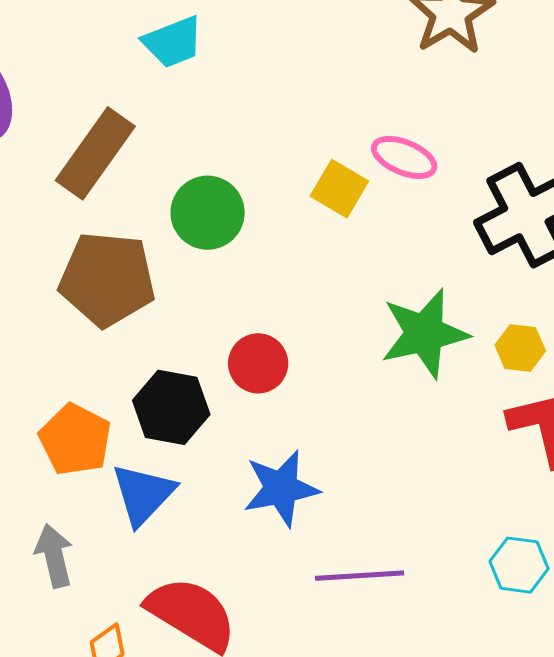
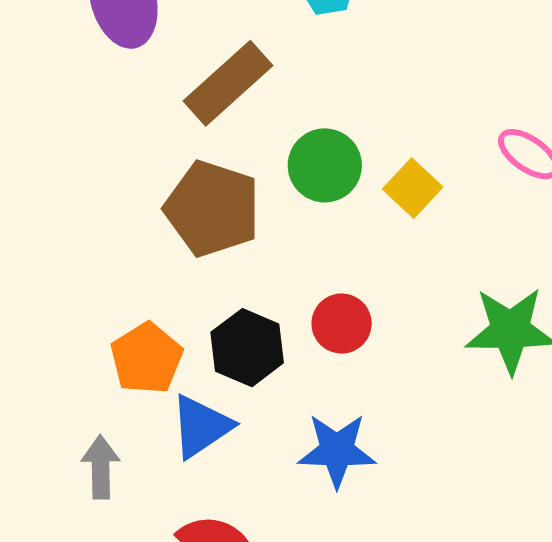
yellow square: (339, 189) -> (413, 188), moved

